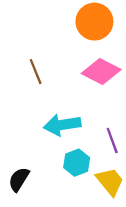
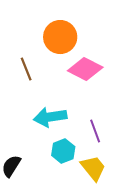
orange circle: (94, 22) -> (60, 37), moved

